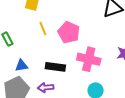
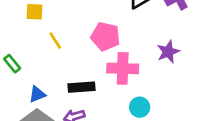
pink pentagon: (69, 32) -> (105, 36), moved

